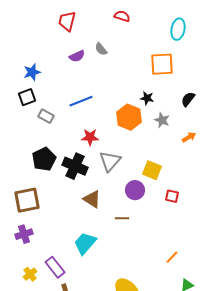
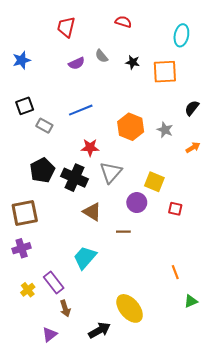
blue star: (32, 72) -> (22, 60), moved
black star: (147, 98) -> (133, 62), moved
orange line: (172, 257) -> (175, 272), turned -64

